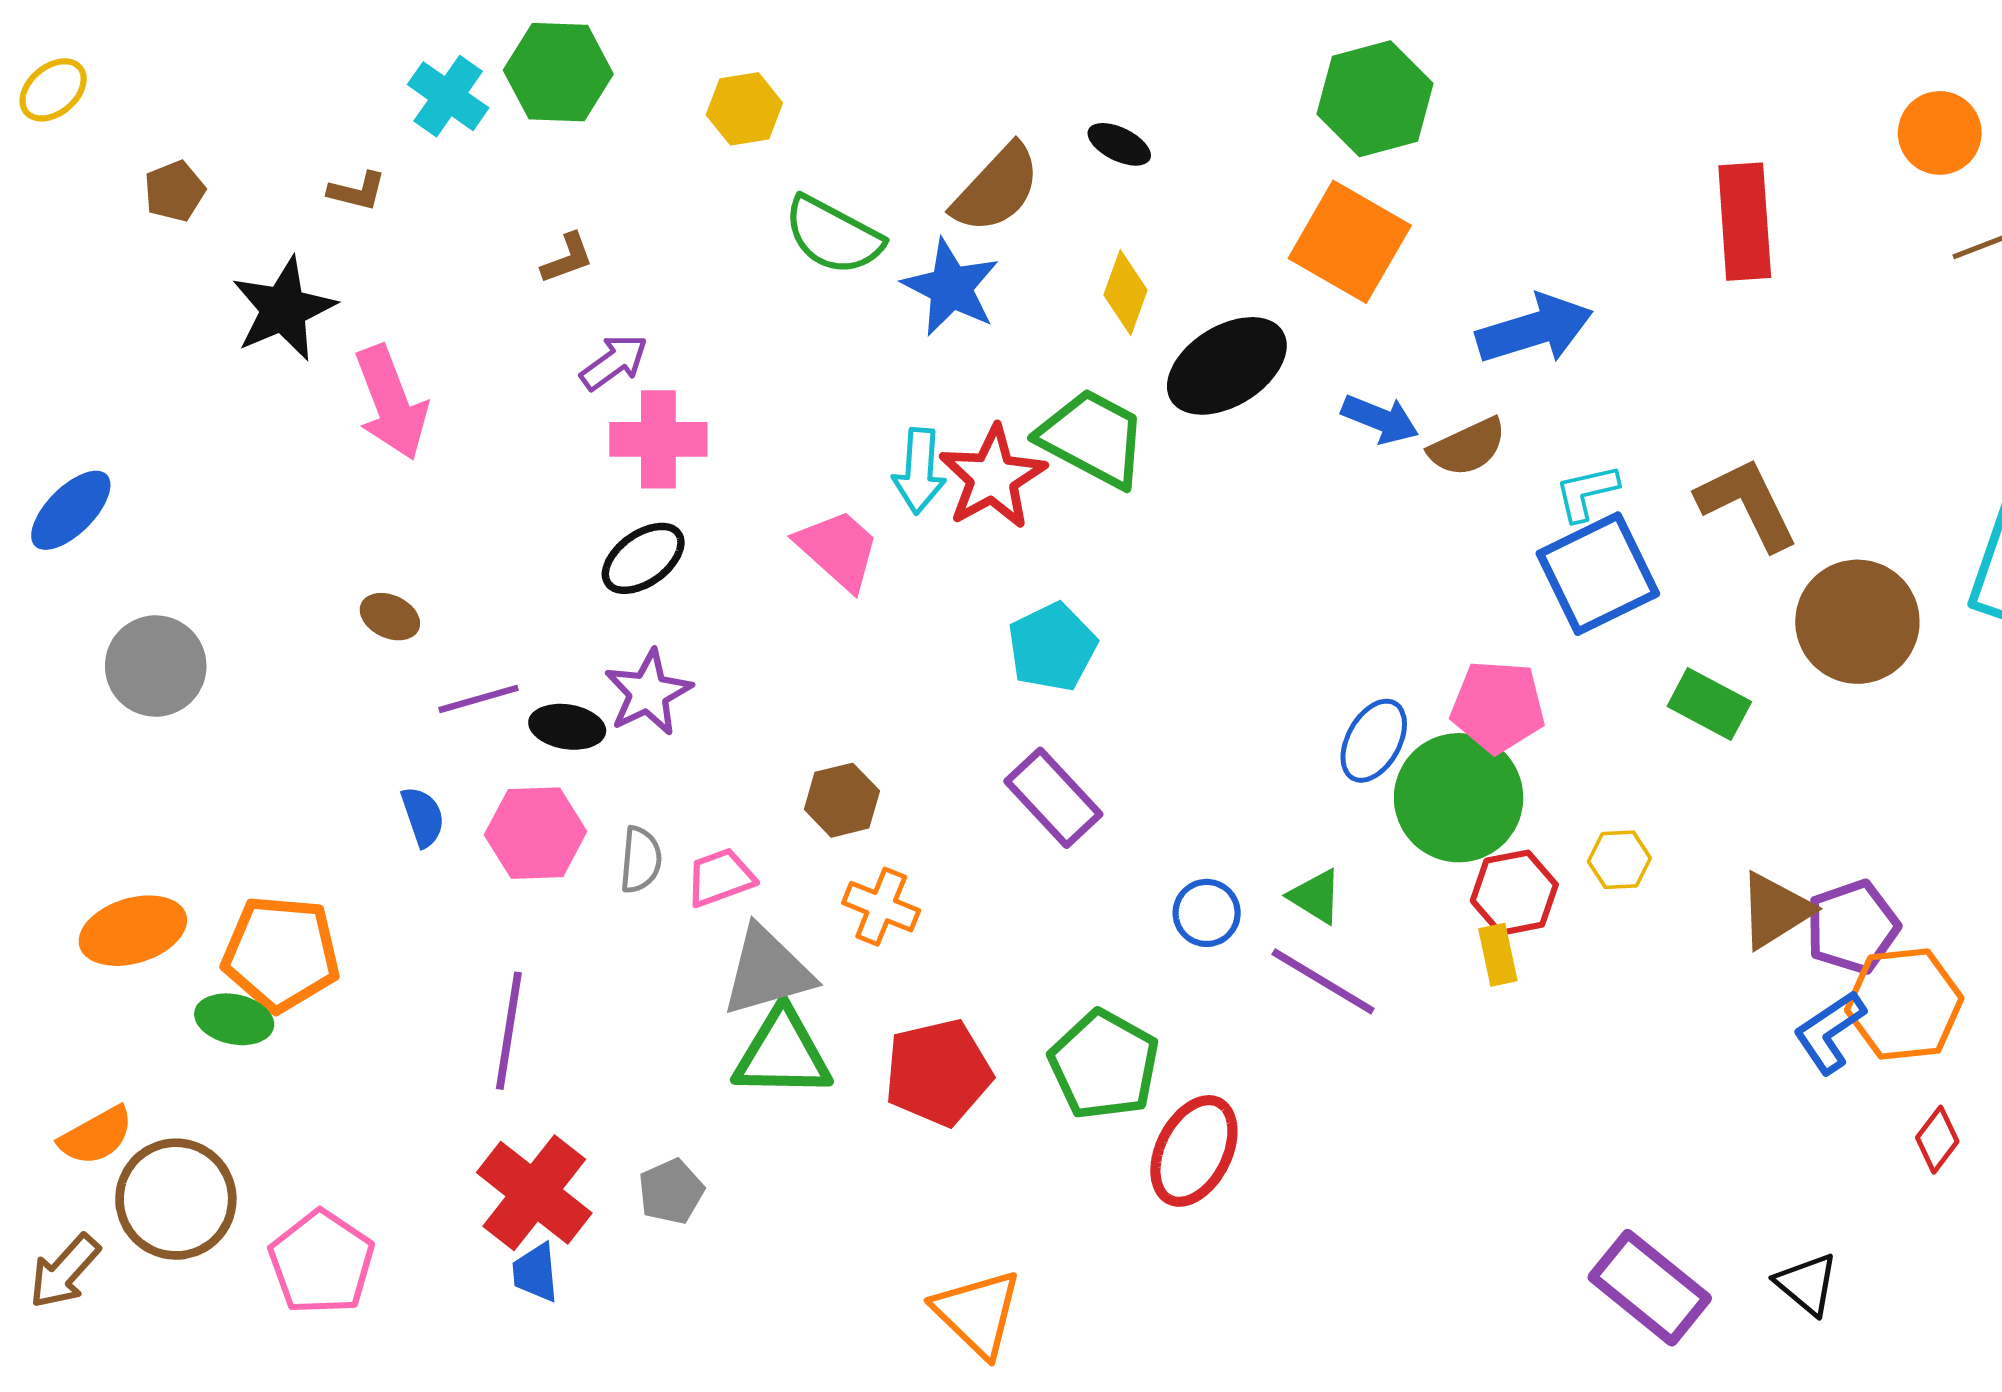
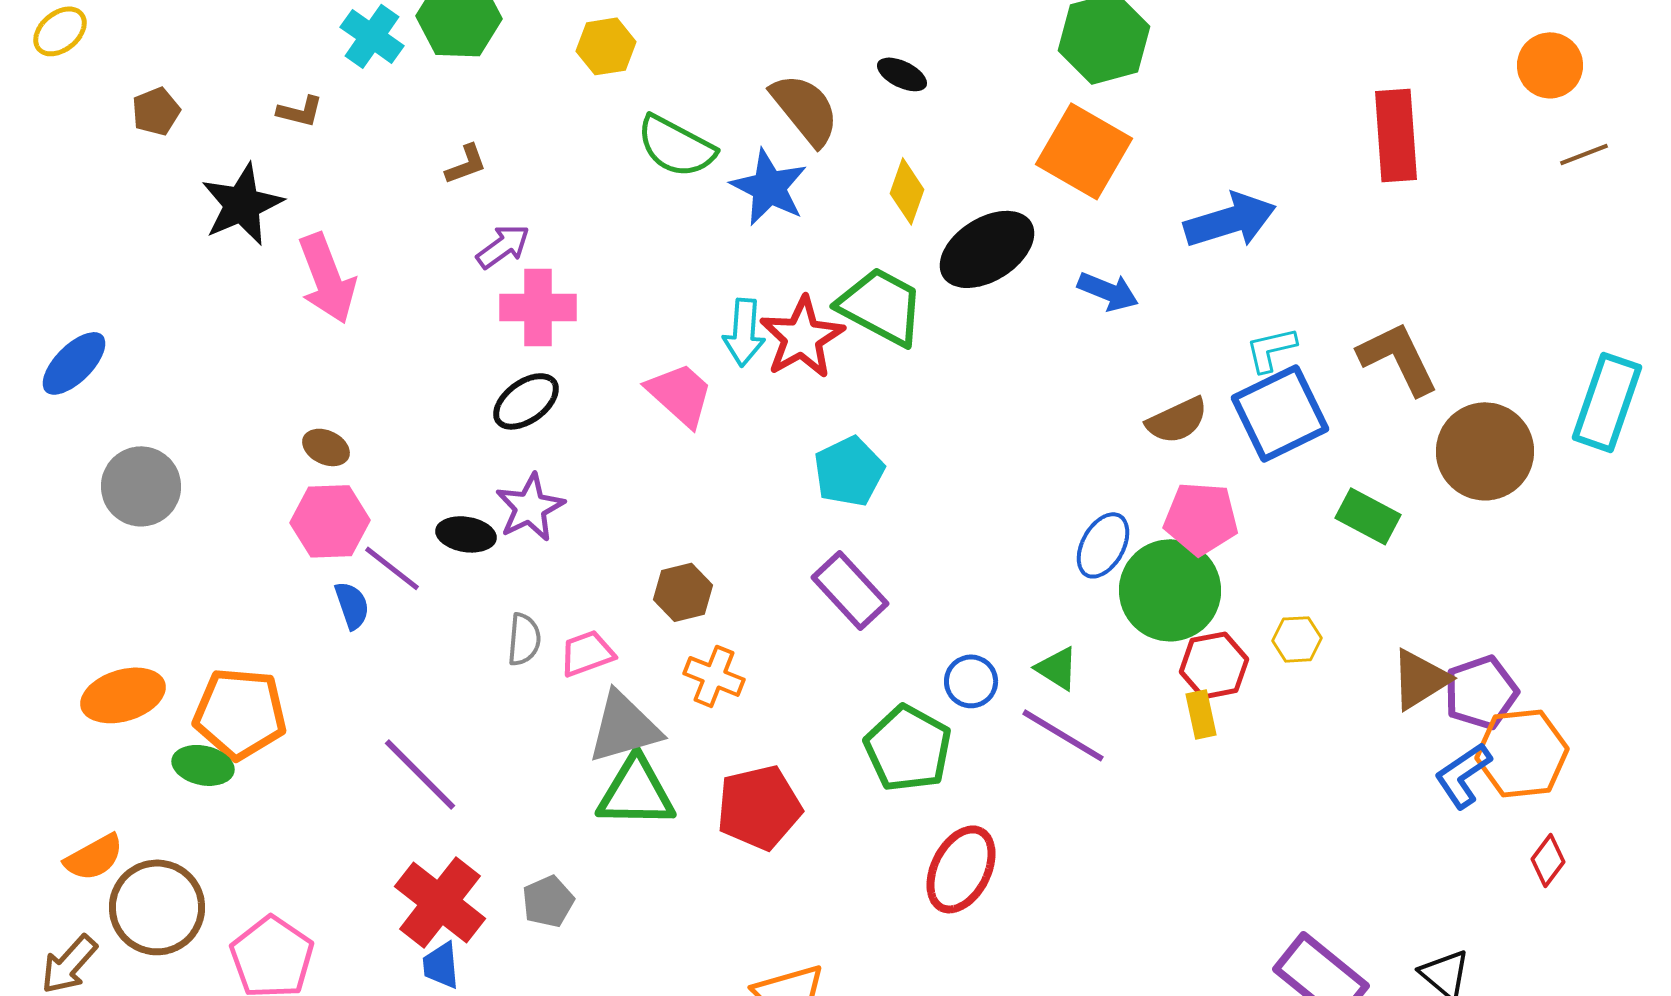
brown semicircle: (996, 189) -> (805, 109), turned -82
brown semicircle: (1467, 447) -> (1177, 420), moved
purple line: (479, 699) -> (392, 568), moved, turned 54
pink hexagon: (536, 833) -> (330, 521), moved
purple line: (509, 1031) -> (420, 774), turned -54
green pentagon: (1104, 1065) -> (908, 748), moved

